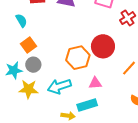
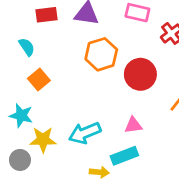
orange hexagon: (78, 58) -> (101, 54), moved
gray circle: (33, 65) -> (20, 160), moved
cyan star: (14, 70) -> (21, 116), turned 30

